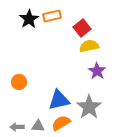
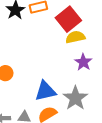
red square: (82, 28) -> (68, 19), size x1.4

